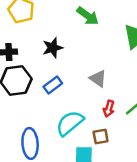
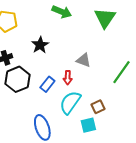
blue rectangle: (53, 85) -> (47, 84), moved
red arrow: (109, 109) -> (68, 78), moved

